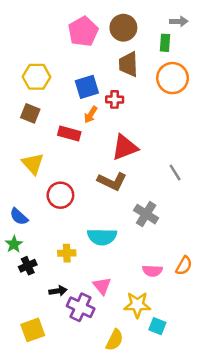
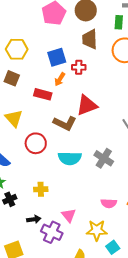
brown L-shape: (112, 181) -> (65, 123), moved
cyan semicircle: (102, 237) -> (70, 158), moved
cyan square: (157, 326) -> (113, 247), turned 32

